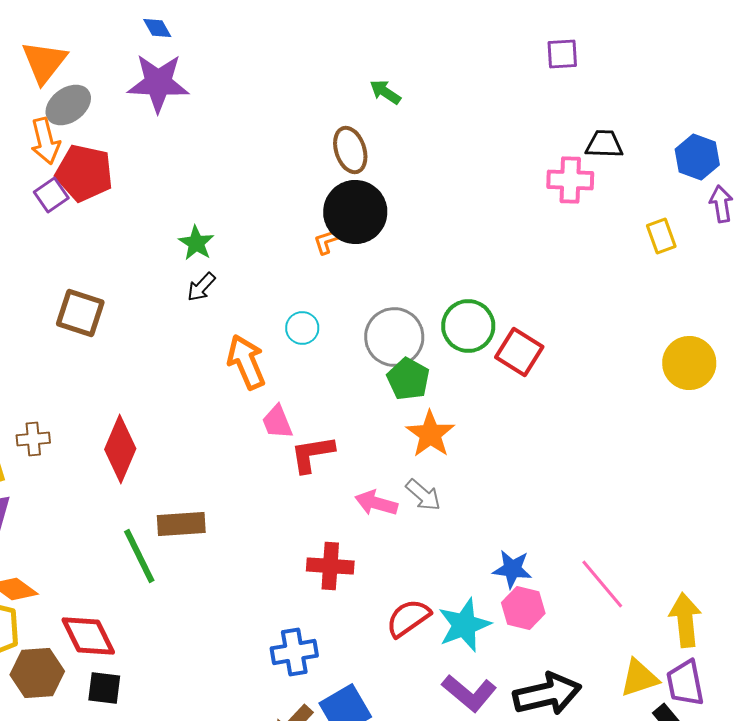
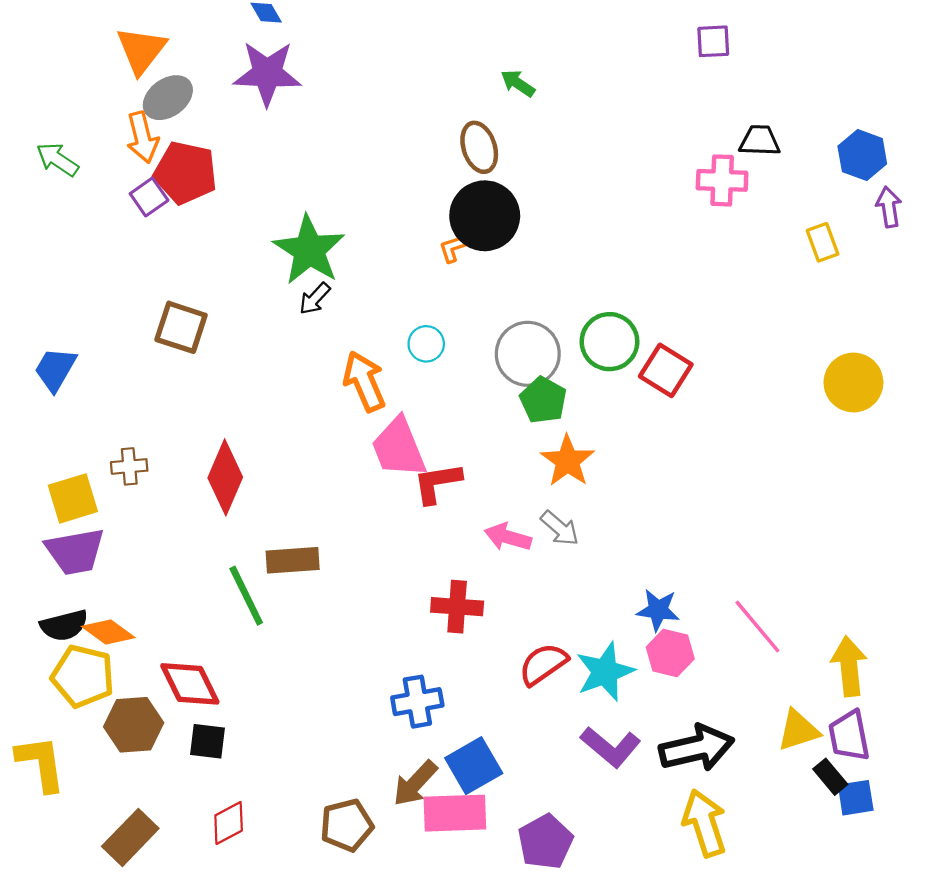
green star: (196, 243) -> (309, 250), size x1.8
pink trapezoid: (277, 422) -> (399, 448), size x1.6

